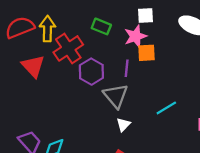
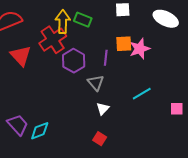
yellow arrow: (47, 29) -> (63, 22), moved
pink star: (135, 36) -> (140, 49), moved
gray triangle: (116, 96) -> (96, 83), size x0.7

